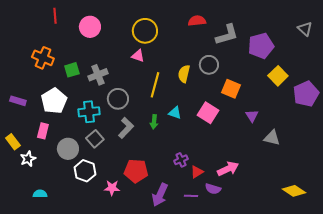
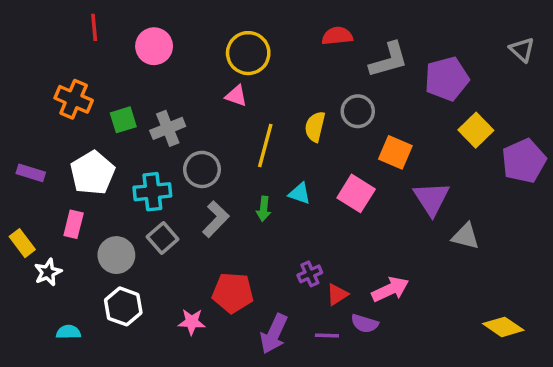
purple triangle: (252, 116) -> (431, 199), size x1.6
white hexagon: (85, 171) -> (123, 306), moved

